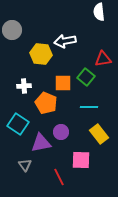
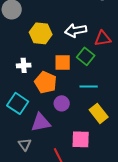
white arrow: (65, 41) -> (76, 30), moved
purple circle: (61, 132) -> (62, 103), moved

